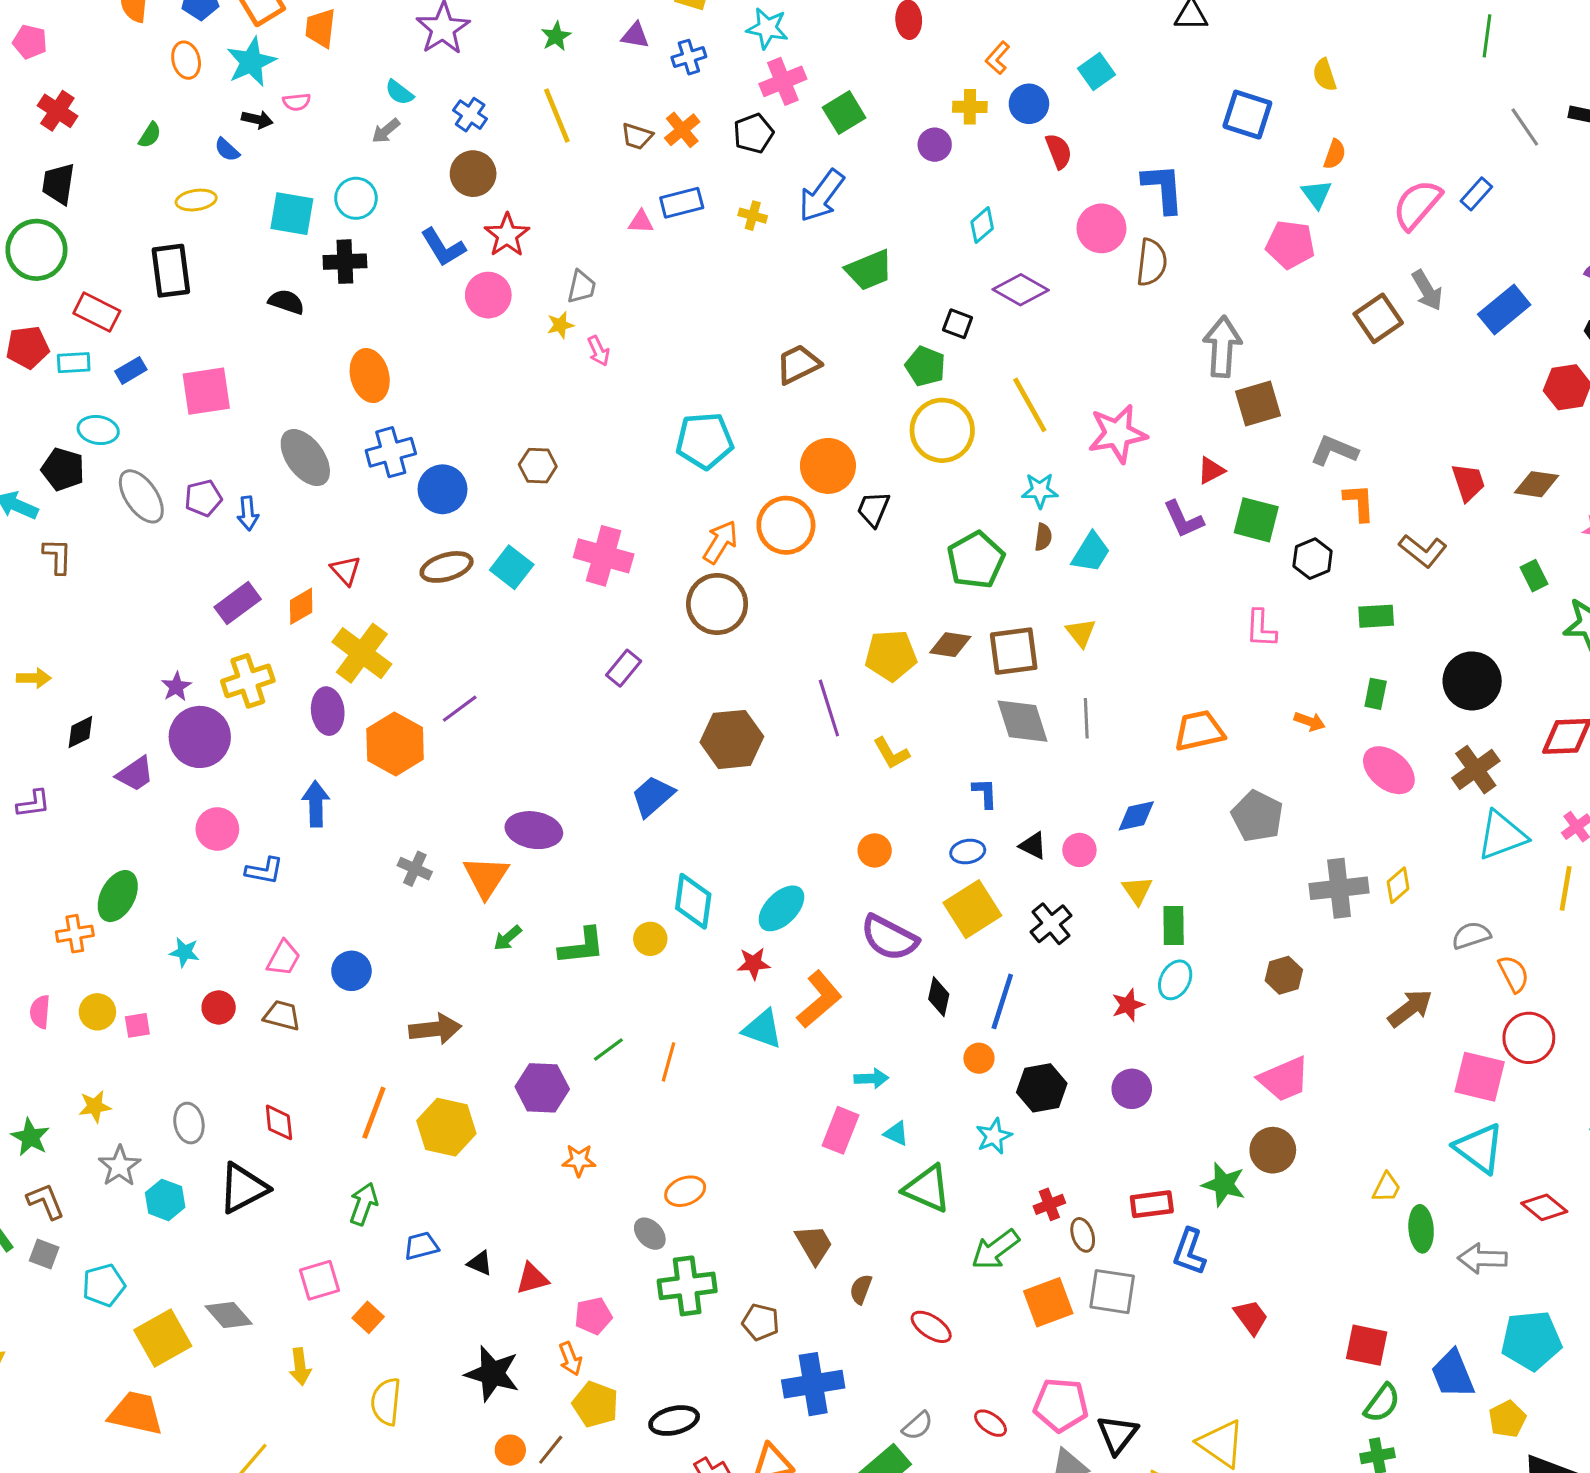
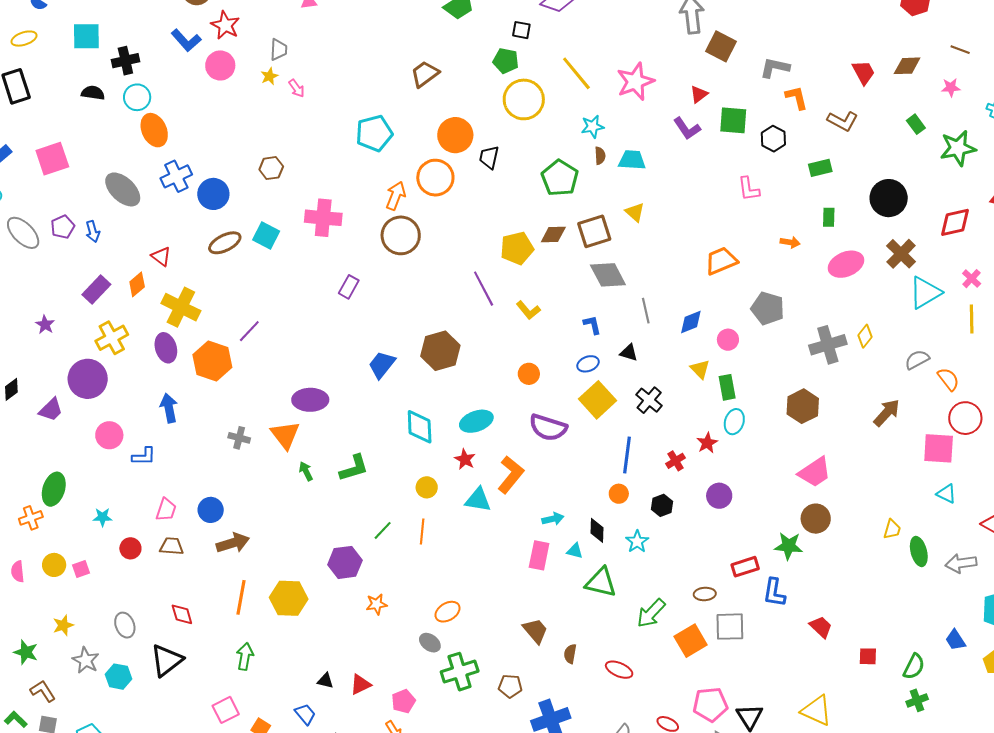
cyan circle: (356, 198) -> (137, 97), moved
brown square: (1258, 403) -> (721, 46), turned -36
cyan trapezoid: (1091, 552) -> (632, 160), turned -108
purple star: (176, 687) -> (45, 325), moved
gray line: (1086, 718) -> (646, 311), moved
brown hexagon: (732, 739) -> (440, 351), moved
pink ellipse: (1389, 770) -> (846, 264), turned -52
pink circle: (1079, 850) -> (728, 340), moved
cyan ellipse: (781, 908) -> (476, 421), turned 36
green arrow: (508, 938) -> (306, 471), turned 114
yellow circle: (650, 939) -> (427, 487), moved
red star: (754, 963) -> (465, 459), turned -30
brown hexagon: (1284, 975) -> (803, 406), size x1.4
black diamond: (939, 997) -> (597, 530), moved
brown arrow: (435, 1029) -> (233, 543), moved
black hexagon: (1042, 1088) -> (662, 505), size x0.7
cyan triangle: (1479, 1148) -> (946, 494), size x0.6
red cross: (1049, 1204) -> (675, 461), moved
brown ellipse: (1083, 1235) -> (705, 594), turned -65
blue trapezoid: (421, 1246) -> (305, 714), moved, turned 75
red square: (1367, 1345) -> (868, 656), moved, size x0.7
blue trapezoid: (1453, 1374) -> (955, 640), size x0.7

